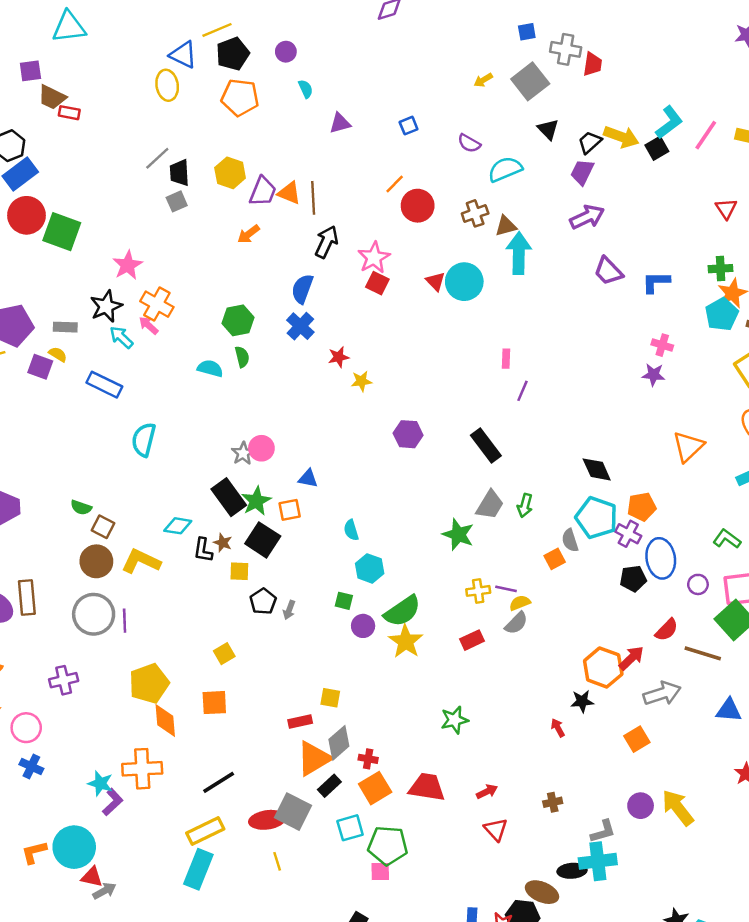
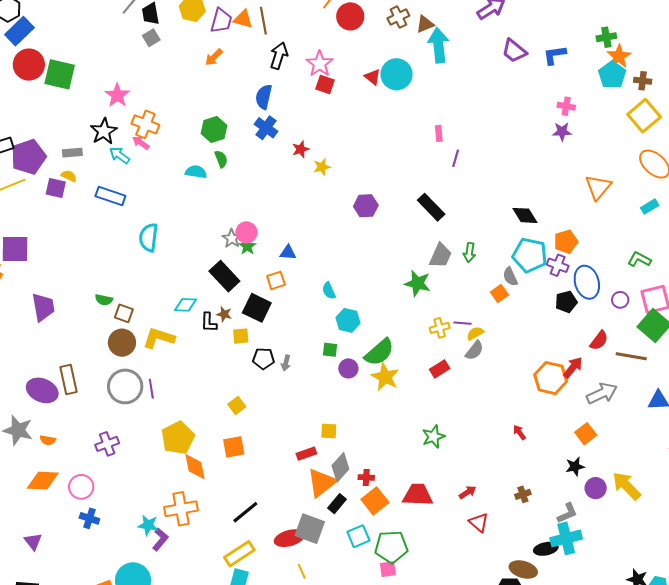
green star: (256, 501) -> (247, 246), moved, size x0.7
black pentagon: (263, 601) -> (263, 359), turned -30
black star: (582, 701) -> (575, 467), moved

